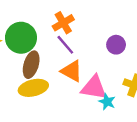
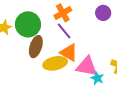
purple circle: (116, 45) -> (103, 13), moved
yellow ellipse: (33, 88) -> (55, 63), moved

